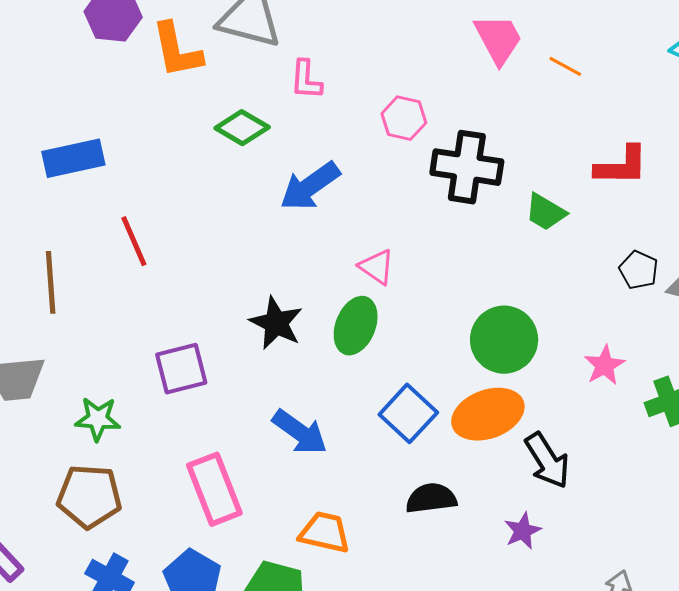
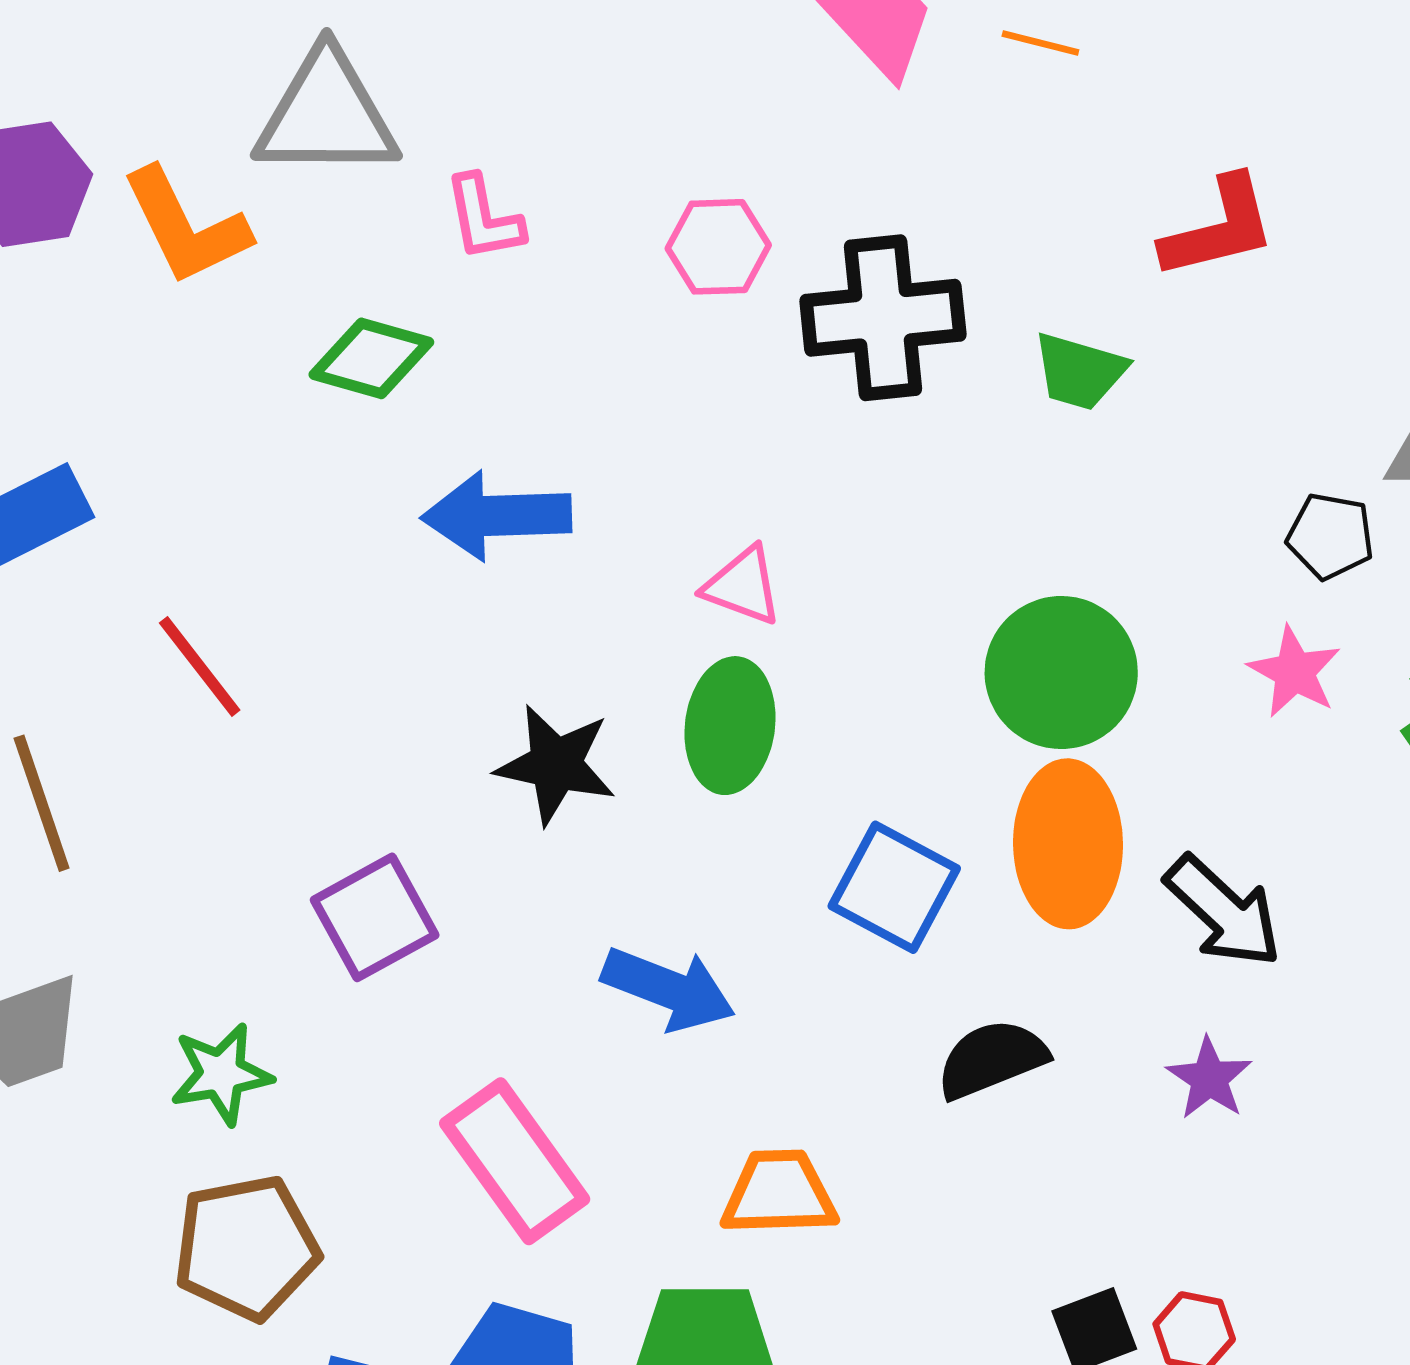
blue arrow: (310, 186) -> (497, 516), moved, turned 48
black pentagon: (639, 270) -> (1330, 536), moved
orange ellipse: (488, 414) -> (1068, 844), turned -56

